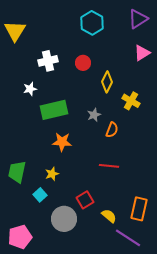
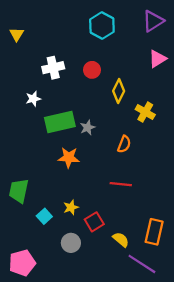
yellow triangle: (15, 31) -> (17, 34), size x0.6
gray star: (94, 115) -> (88, 128), moved
yellow star: (52, 174) -> (71, 207), moved
gray circle: (64, 219) -> (71, 243), size x0.7

